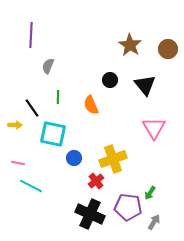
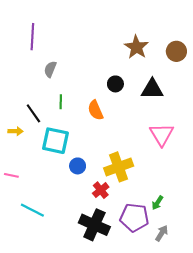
black triangle: (145, 85) -> (152, 89), turned -50
pink line: (18, 163) -> (11, 175), moved
cyan line: (31, 186) -> (32, 210), moved

